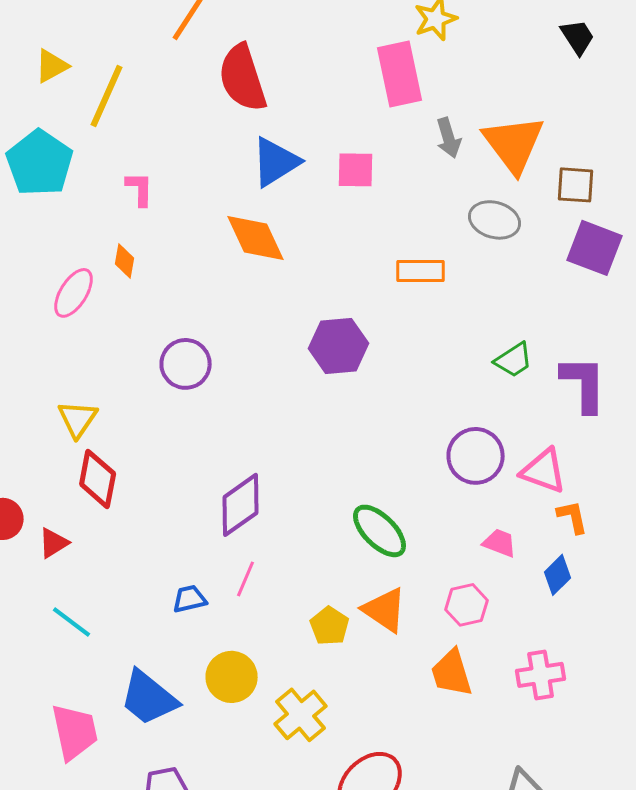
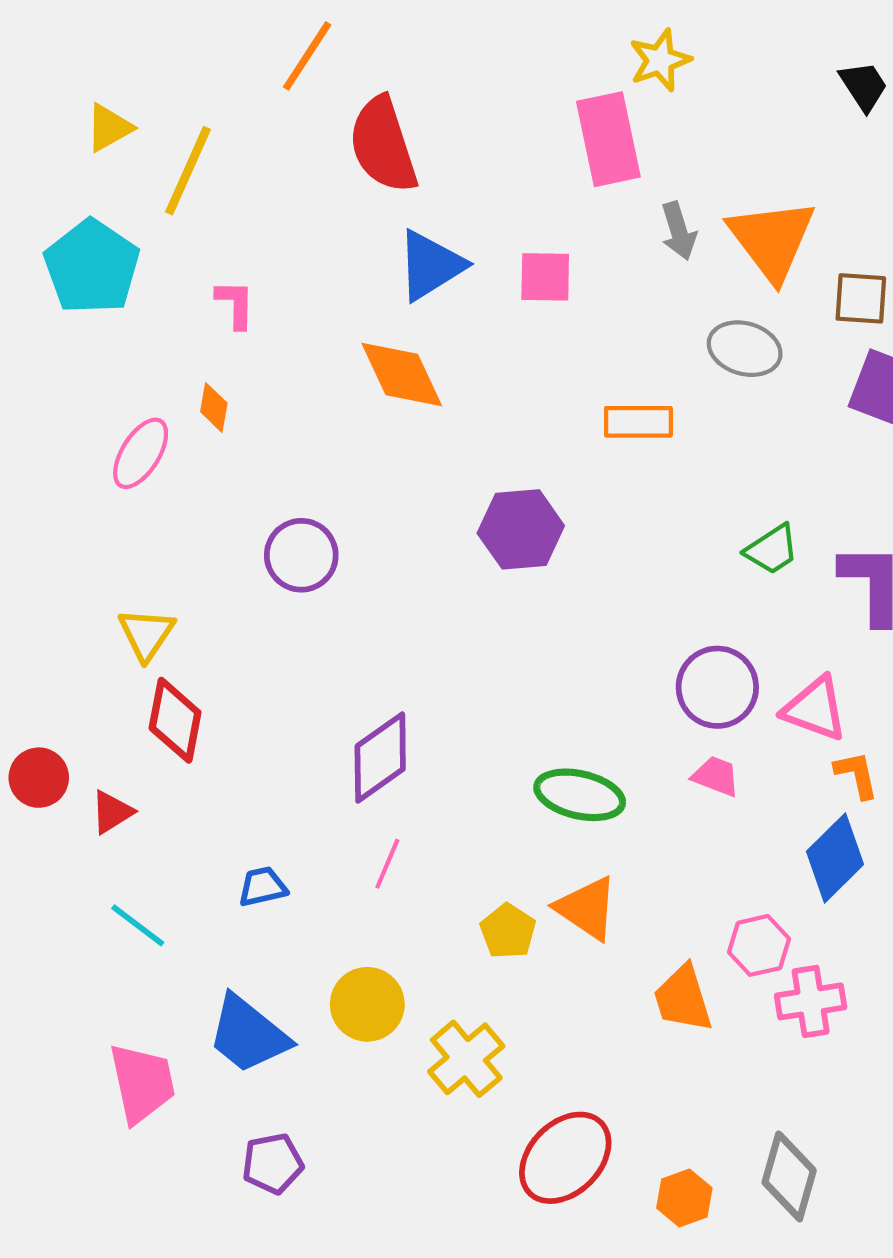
green ellipse: (380, 531) -> (580, 795), turned -32
pink trapezoid: (500, 543) -> (716, 776), moved
blue diamond: (558, 575) -> (835, 858), size x1.5
blue trapezoid: (190, 599) -> (263, 887), moved
pink hexagon: (467, 605) -> (759, 945), moved

